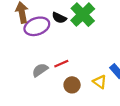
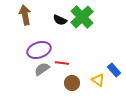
purple ellipse: (37, 26) -> (39, 50), moved
red line: (61, 64) -> (62, 63), turned 32

